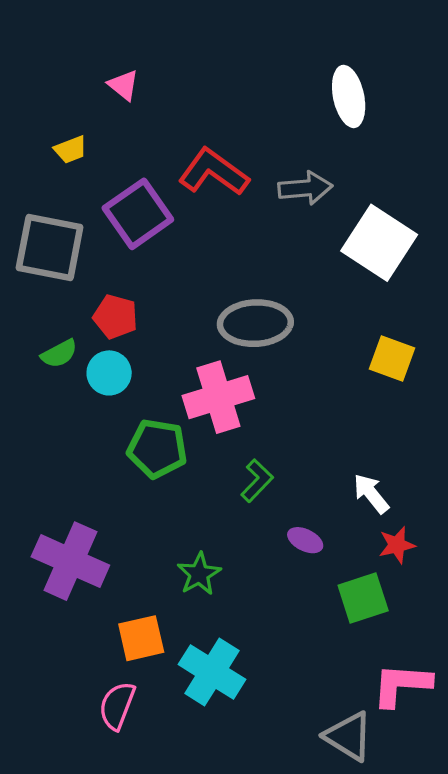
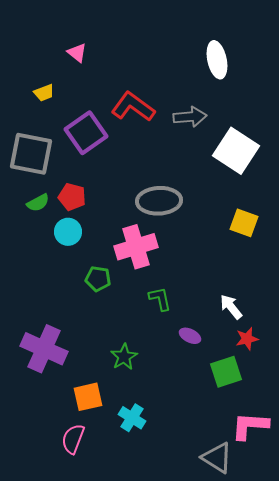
green semicircle: (59, 354) -> (38, 203), moved
green pentagon: (157, 449) -> (98, 279), size x0.7
green L-shape: (257, 481) -> (160, 299), turned -56
cyan cross: (212, 672) -> (132, 418), size x0.7

